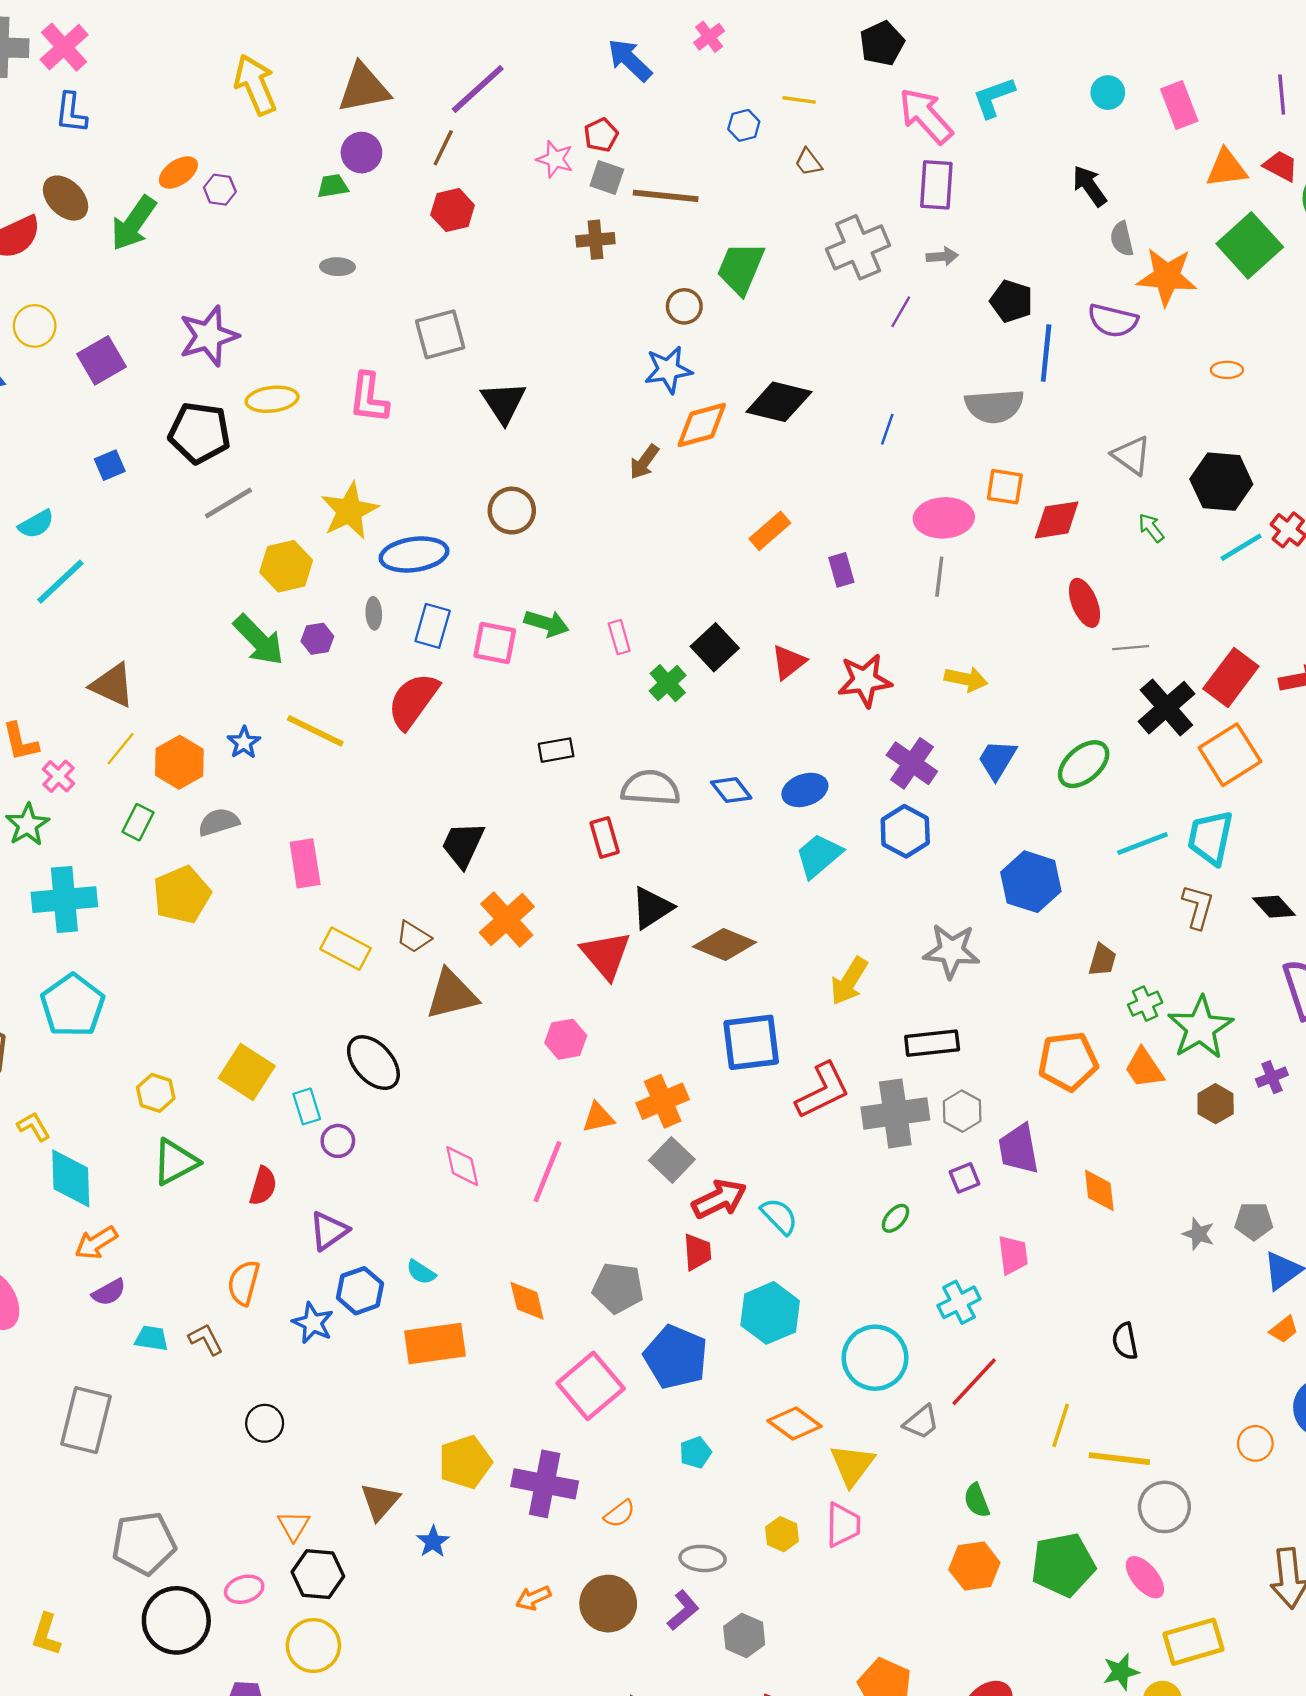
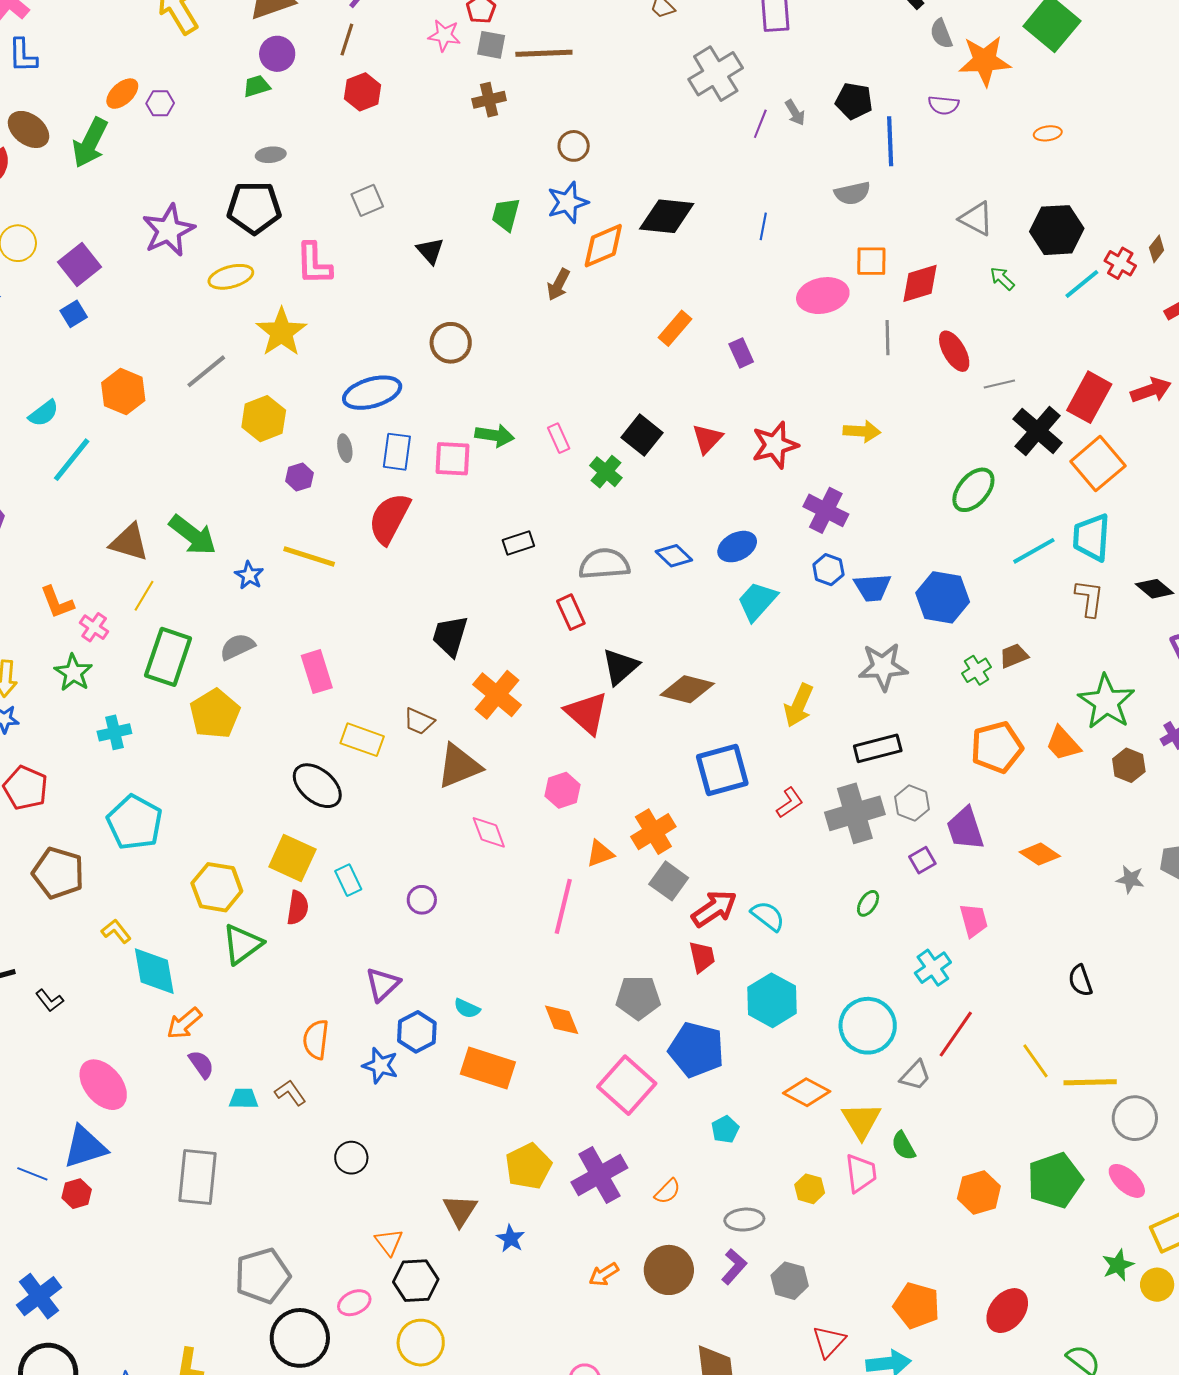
gray arrow: (942, 256) -> (795, 113), moved, turned 72
green trapezoid: (741, 268) -> (506, 214), moved, size x0.7
purple semicircle: (1113, 321) -> (944, 105), size x0.7
gray square: (440, 334) -> (367, 200), size x0.7
black triangle: (504, 402) -> (430, 251), size x0.7
gray semicircle: (994, 406) -> (852, 193), size x0.7
black pentagon: (200, 433) -> (254, 208), moved
blue square: (110, 465) -> (74, 314), moved
yellow star: (349, 511) -> (281, 332), moved
gray line: (939, 577) -> (888, 338), moved
green arrow: (259, 640) -> (193, 535), moved
blue trapezoid: (997, 760) -> (872, 587), moved, turned -117
orange hexagon: (179, 762) -> (123, 392), moved
green rectangle: (138, 822) -> (168, 657), size x1.8
blue hexagon: (905, 831) -> (828, 570), size x0.7
cyan cross: (64, 900) -> (114, 732), size x0.6
brown trapezoid: (1102, 960) -> (1014, 656), turned -120
green cross: (1145, 1004) -> (976, 670), moved
black ellipse: (373, 1063) -> (317, 786), moved
red L-shape: (823, 1091) -> (790, 803), size x0.6
yellow hexagon: (156, 1093) -> (217, 887), size x1.5
purple circle: (338, 1141) -> (422, 900), moved
pink diamond: (462, 1166) -> (489, 832), moved
red semicircle: (263, 1186) -> (298, 908), moved
orange diamond: (1099, 1190) -> (1040, 854), turned -42
purple semicircle: (109, 1292) -> (201, 1064), turned -88
orange rectangle: (435, 1344) -> (488, 1068), turned 34
yellow line: (1061, 1425) -> (1035, 1061), turned -45
purple cross: (545, 1484) -> (599, 1175), turned -32
green semicircle: (977, 1500) -> (903, 1146), moved

